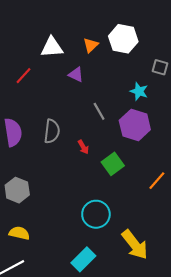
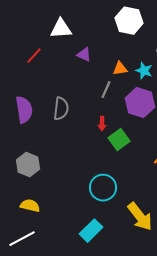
orange triangle: (91, 45) -> (120, 69), moved, turned 35
gray line: (99, 111) -> (106, 90), turned 54
red arrow: (83, 147) -> (102, 124), moved, turned 32

